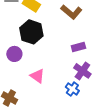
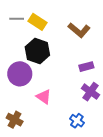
purple circle: (14, 54) -> (20, 74), size x1.5
blue cross: (72, 89) -> (77, 121), moved

